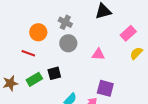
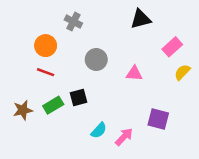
gray cross: (65, 22) -> (73, 22), moved
orange circle: (38, 32) -> (46, 46), moved
purple square: (105, 88) -> (158, 119), moved

